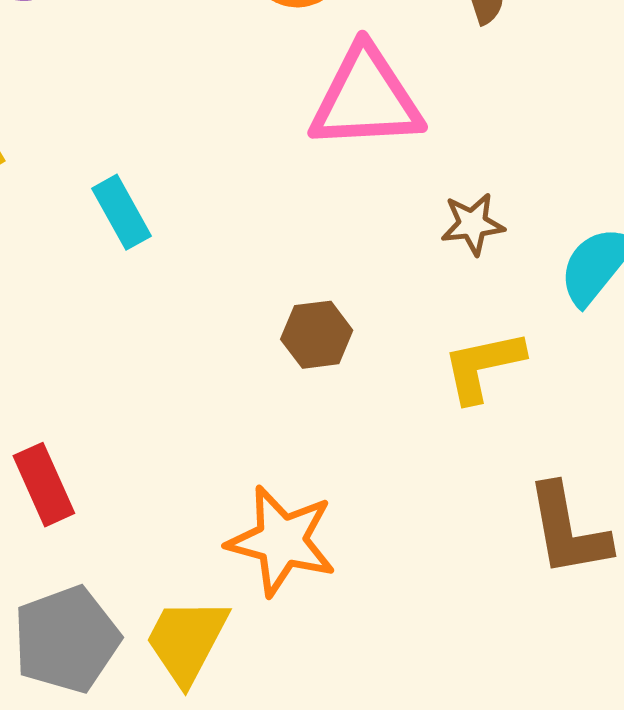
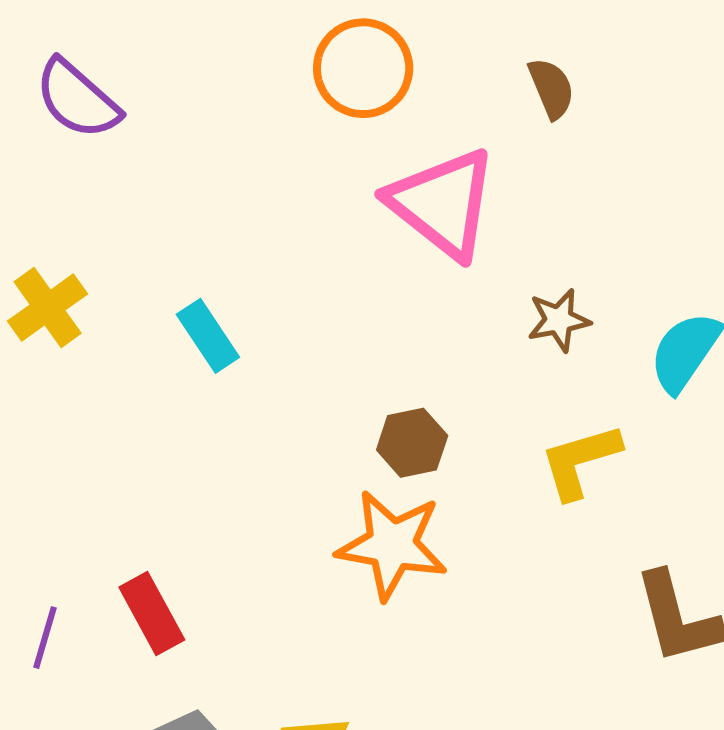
pink triangle: (366, 99) -> (443, 203), turned 46
orange star: (282, 541) -> (392, 545), moved

